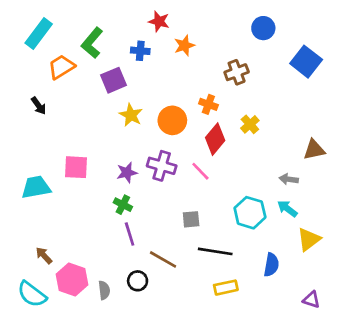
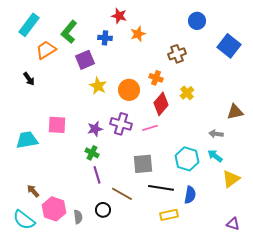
pink line: (200, 171) -> (150, 128), turned -63
gray square: (191, 219) -> (143, 164), size x1.5
blue semicircle: (271, 265) -> (190, 195), moved

